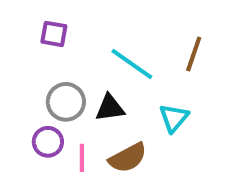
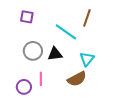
brown line: (194, 54) -> (87, 18), moved
purple circle: (48, 142) -> (24, 87), moved
brown semicircle: (128, 158) -> (77, 79), moved

